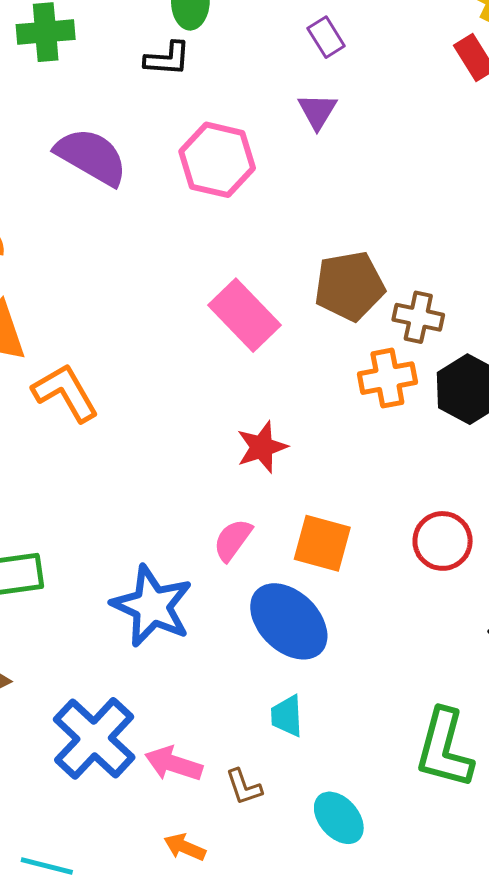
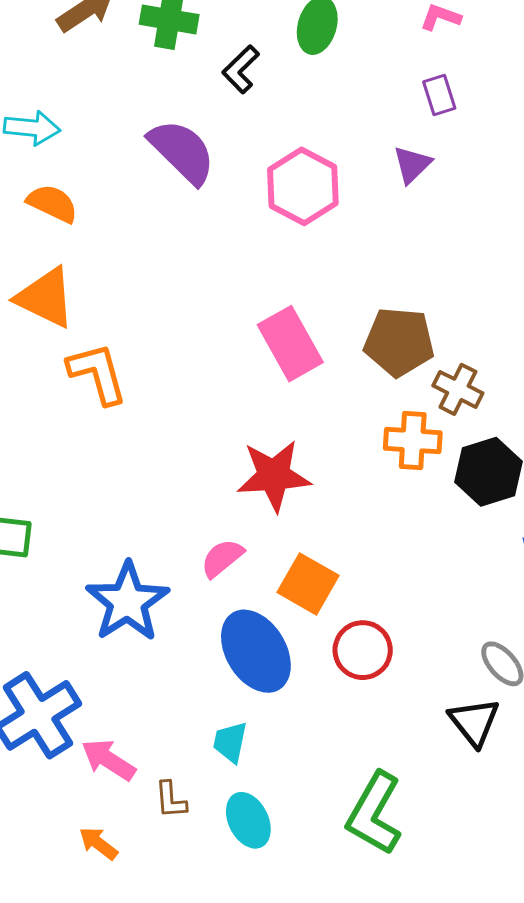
black L-shape: (167, 59) -> (241, 69), moved, turned 117
red star: (262, 447) -> (274, 476), size x1.4
red circle: (443, 541) -> (363, 650), moved
cyan ellipse: (339, 818) -> (248, 820), moved

